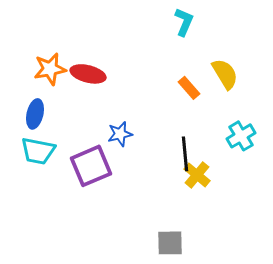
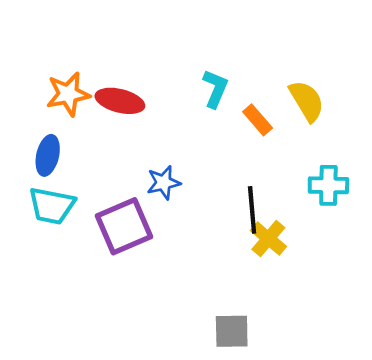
cyan L-shape: (184, 22) -> (215, 89), moved
cyan cross: (241, 136) -> (328, 185), turned 32

